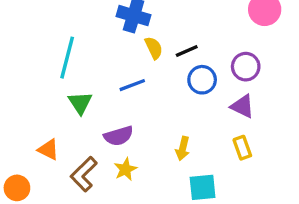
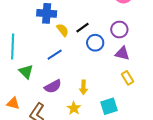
yellow arrow: (183, 148) -> (83, 87), moved
yellow star: (125, 169) -> (74, 108), moved

